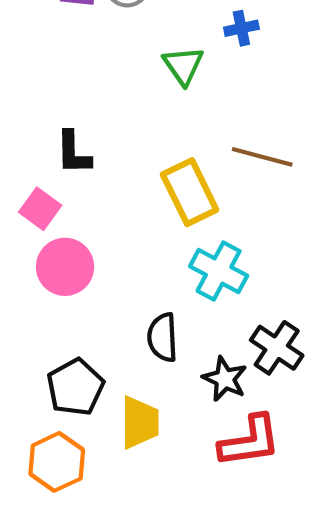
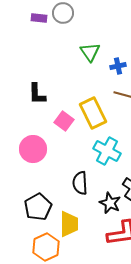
blue cross: (241, 28) -> (118, 66), moved
pink square: (40, 209) -> (64, 121), moved
orange hexagon: (57, 462) -> (46, 247), moved

